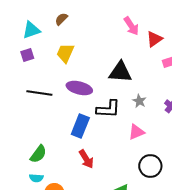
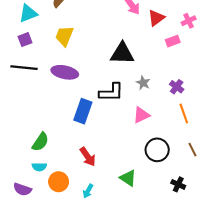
purple ellipse: (79, 88) -> (65, 72), moved
black line: (39, 93) -> (24, 68), moved
red arrow: (86, 159) -> (88, 157), moved

